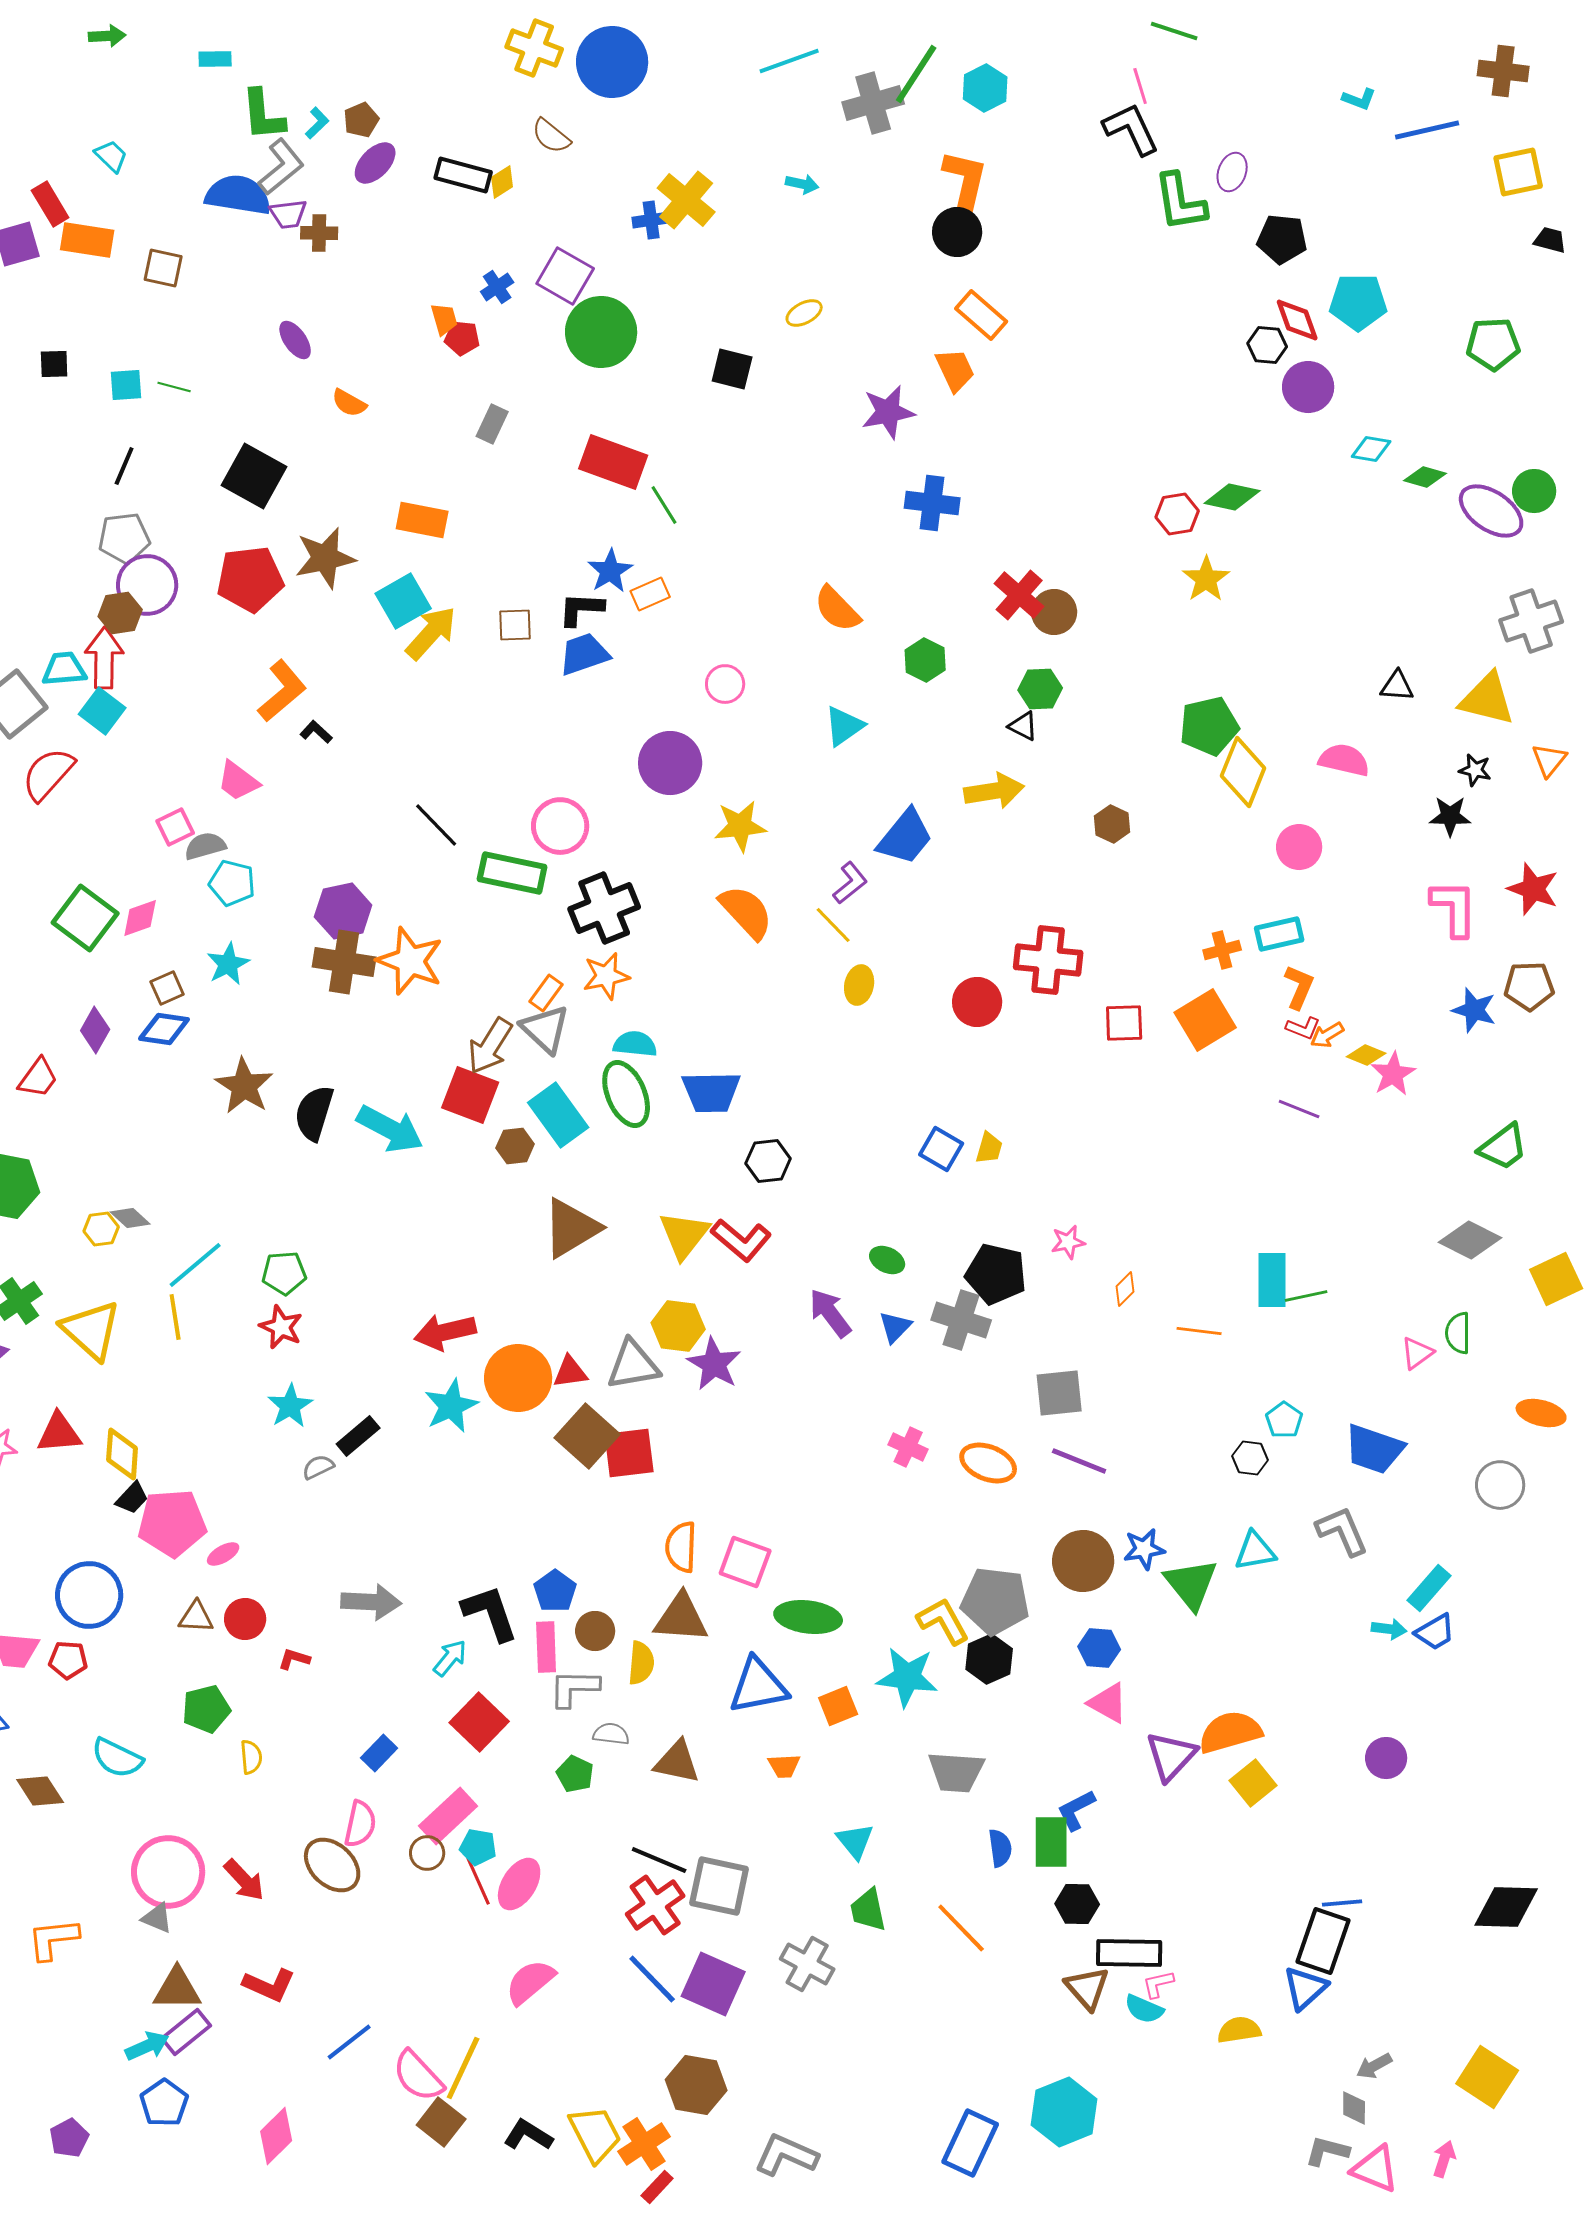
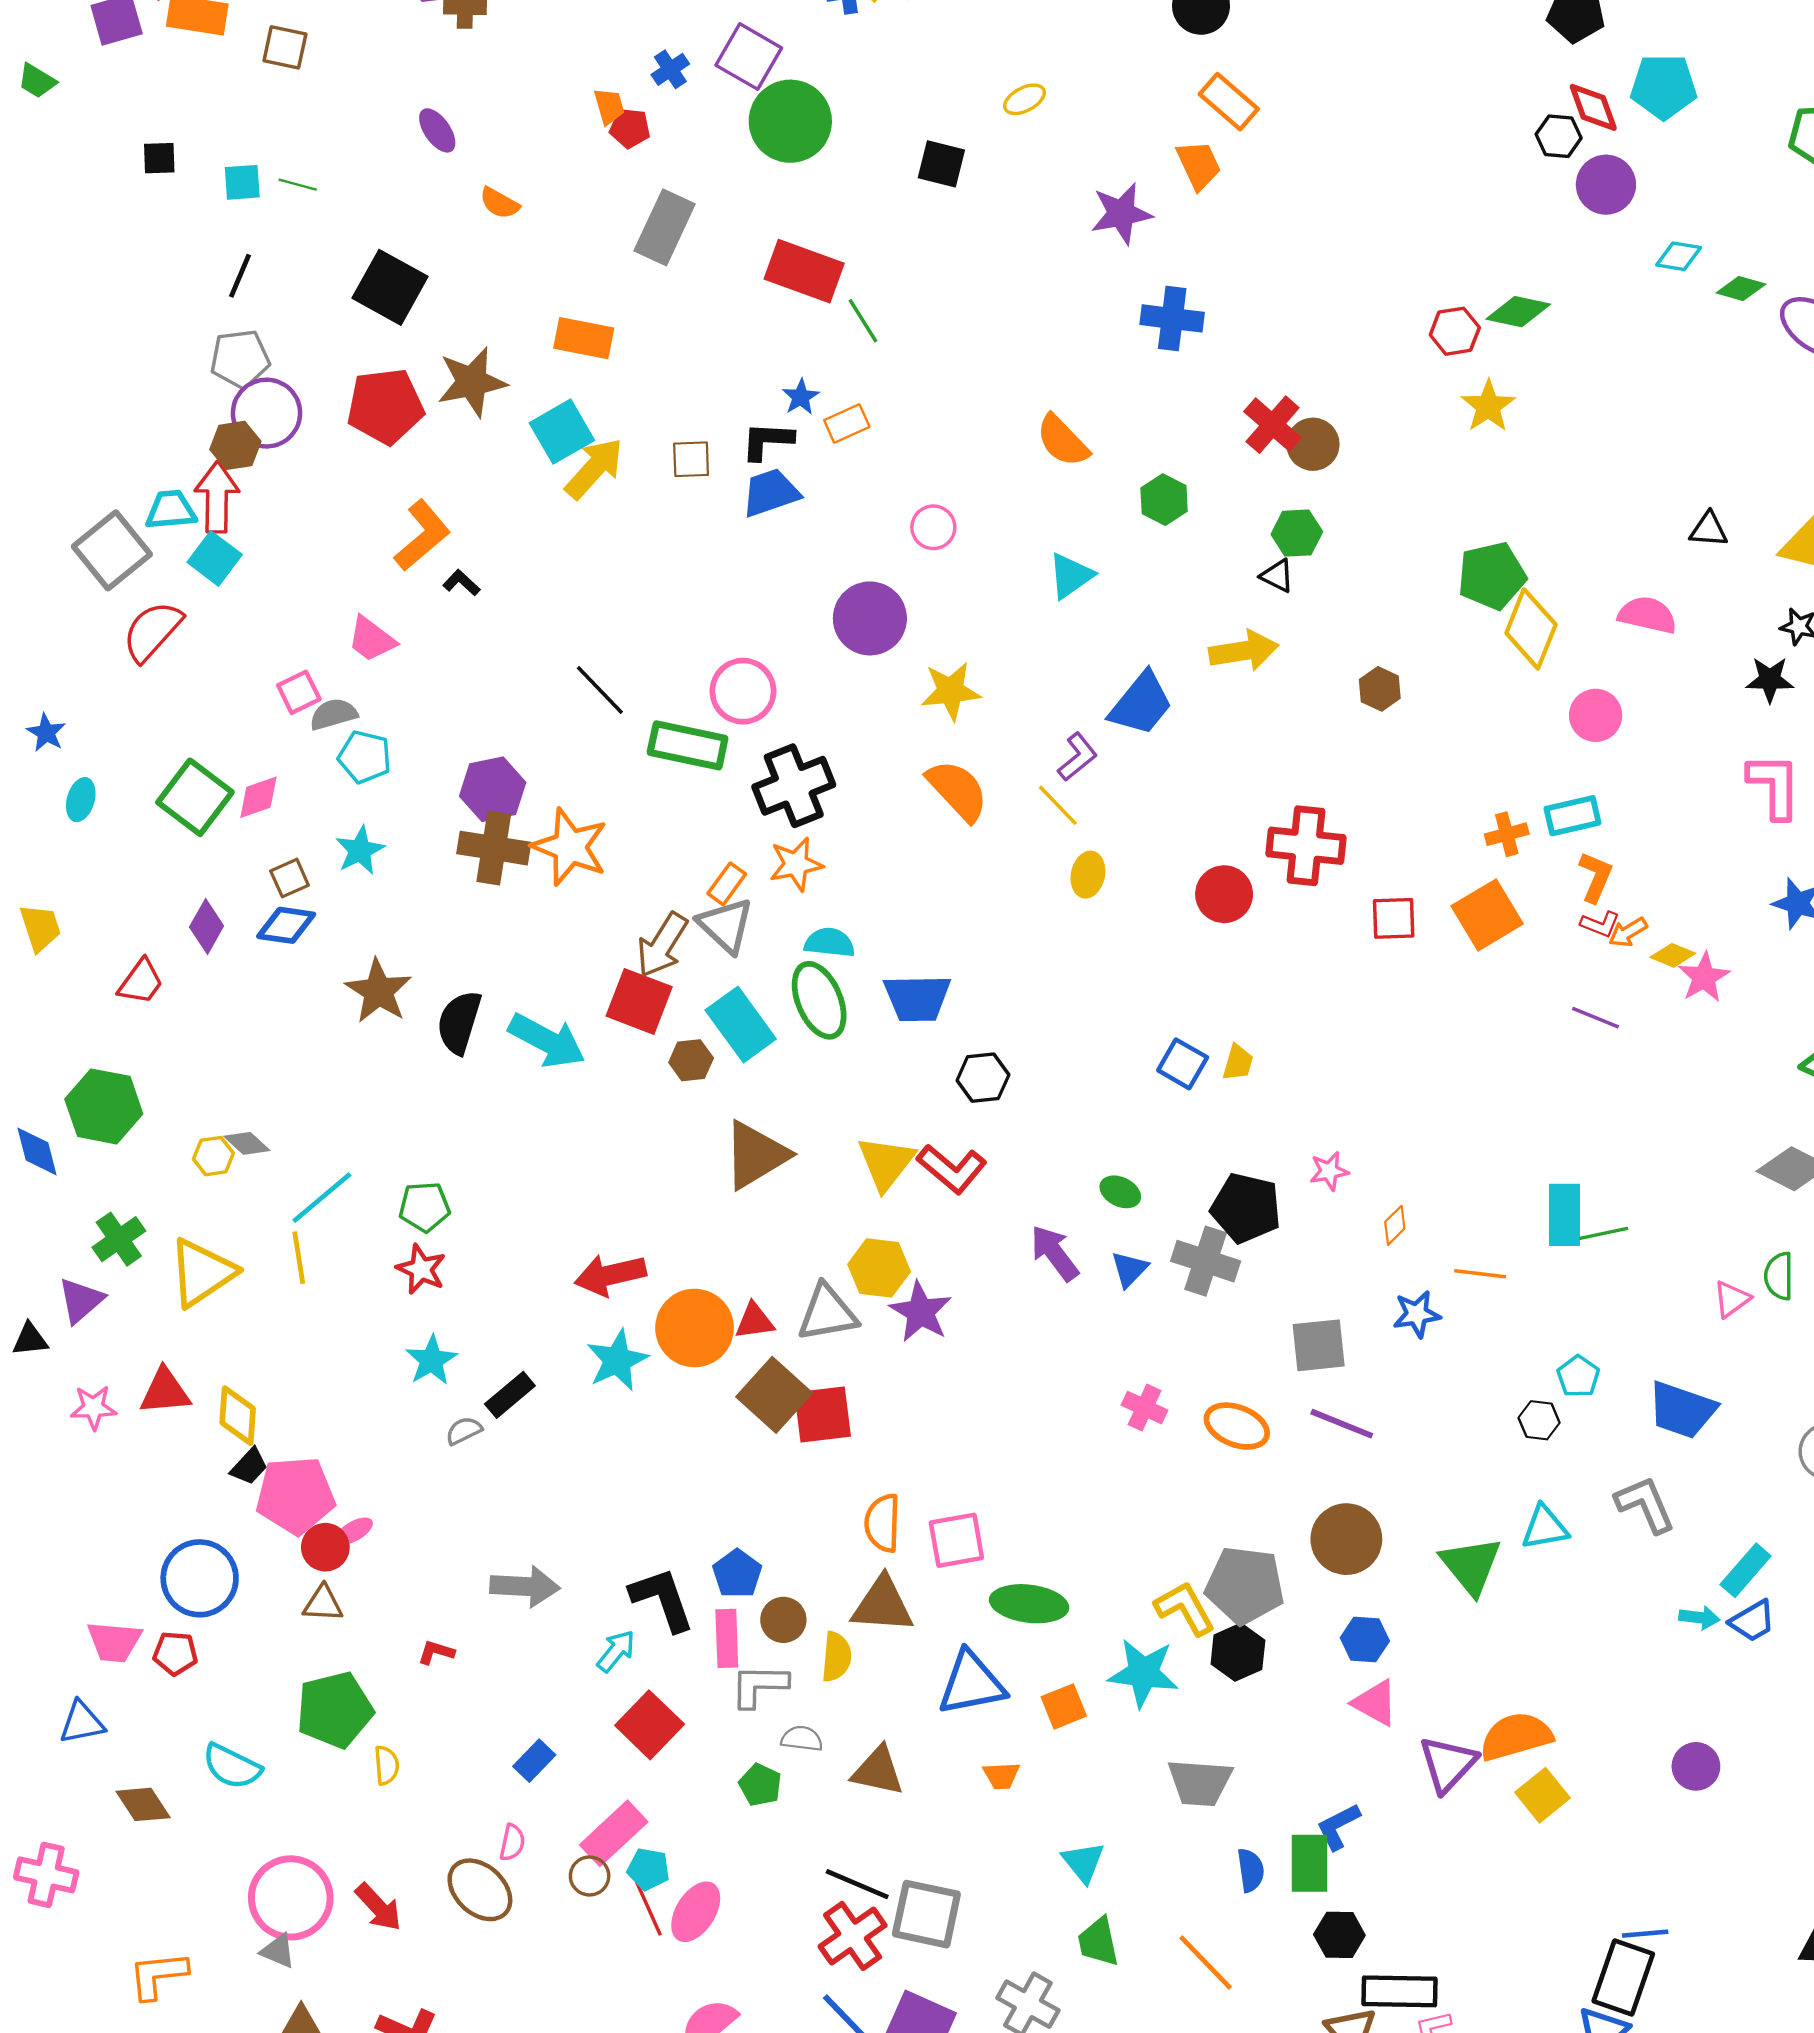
gray rectangle: (492, 424) -> (665, 227), size x1.6
blue star: (610, 571) -> (801, 397), size x0.7
yellow triangle: (91, 1330) -> (202, 1273), turned 44
blue star: (1144, 1549) -> (1417, 1314), moved
pink square: (745, 1562) -> (956, 1540), turned -30
red circle: (245, 1619) -> (325, 1547), moved
green pentagon: (206, 1709) -> (335, 1710), size x1.4
pink semicircle: (360, 1824) -> (512, 1843), size x0.7

